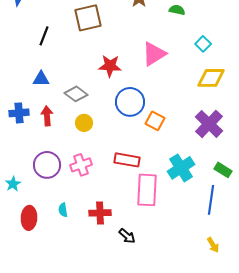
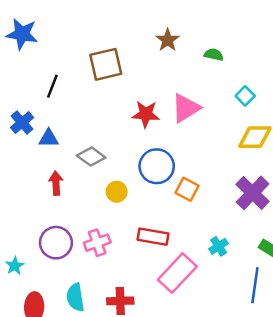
red star: (110, 66) -> (146, 114), moved
blue cross: (19, 113) -> (22, 123), moved, turned -36
yellow circle: (84, 123) -> (117, 192), moved
cyan cross: (181, 168) -> (219, 246), size x0.6
pink rectangle: (147, 190) -> (177, 273), turned 40
cyan semicircle: (63, 210) -> (75, 297), size x1.6

